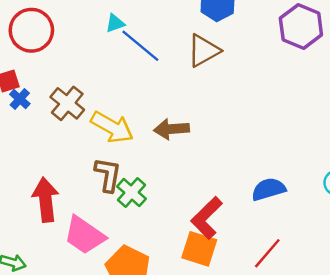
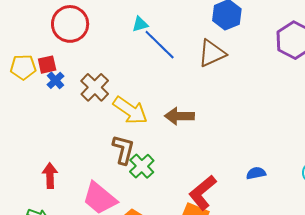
blue semicircle: (269, 189) -> (256, 173), size x0.7
red arrow: (46, 200) -> (50, 176), moved, size x0.7

